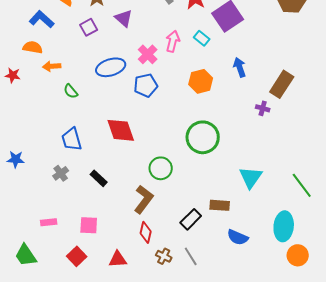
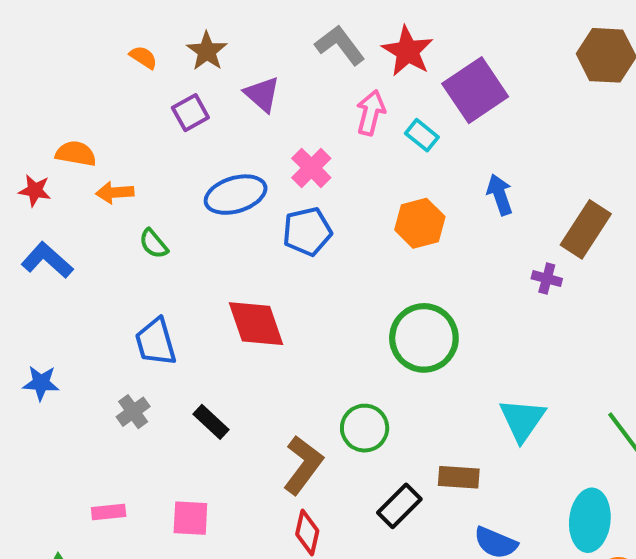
blue L-shape: (42, 19) -> (47, 260), moved
pink arrow: (173, 41) -> (371, 113), moved
red star: (13, 75) -> (35, 190), moved
green circle: (161, 168) -> (365, 428), moved

